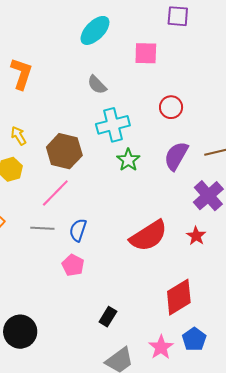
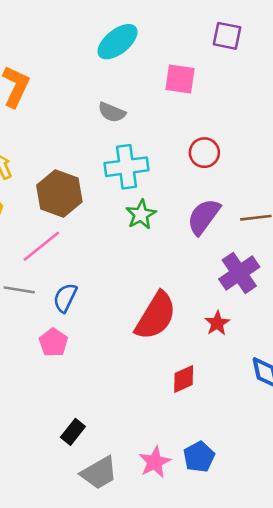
gray semicircle: (97, 85) -> (112, 112), turned -30
red semicircle: (149, 236) -> (156, 316), turned -33
red diamond: (179, 297) -> (184, 379), moved, size x0.6
black rectangle: (108, 317) -> (73, 432), moved

